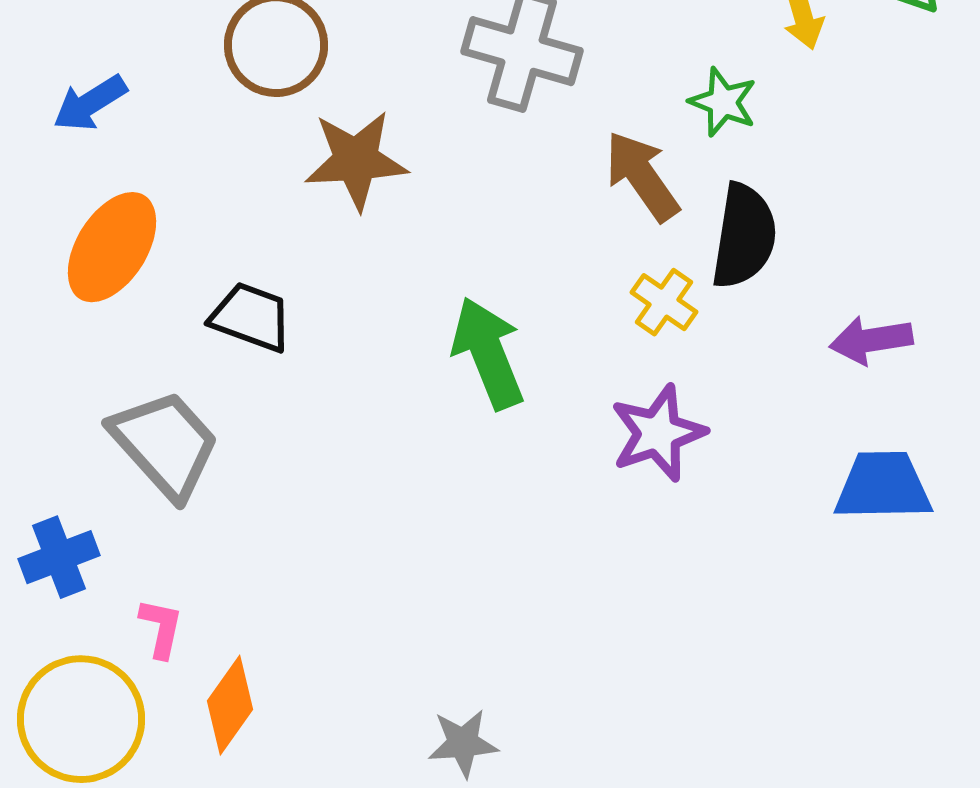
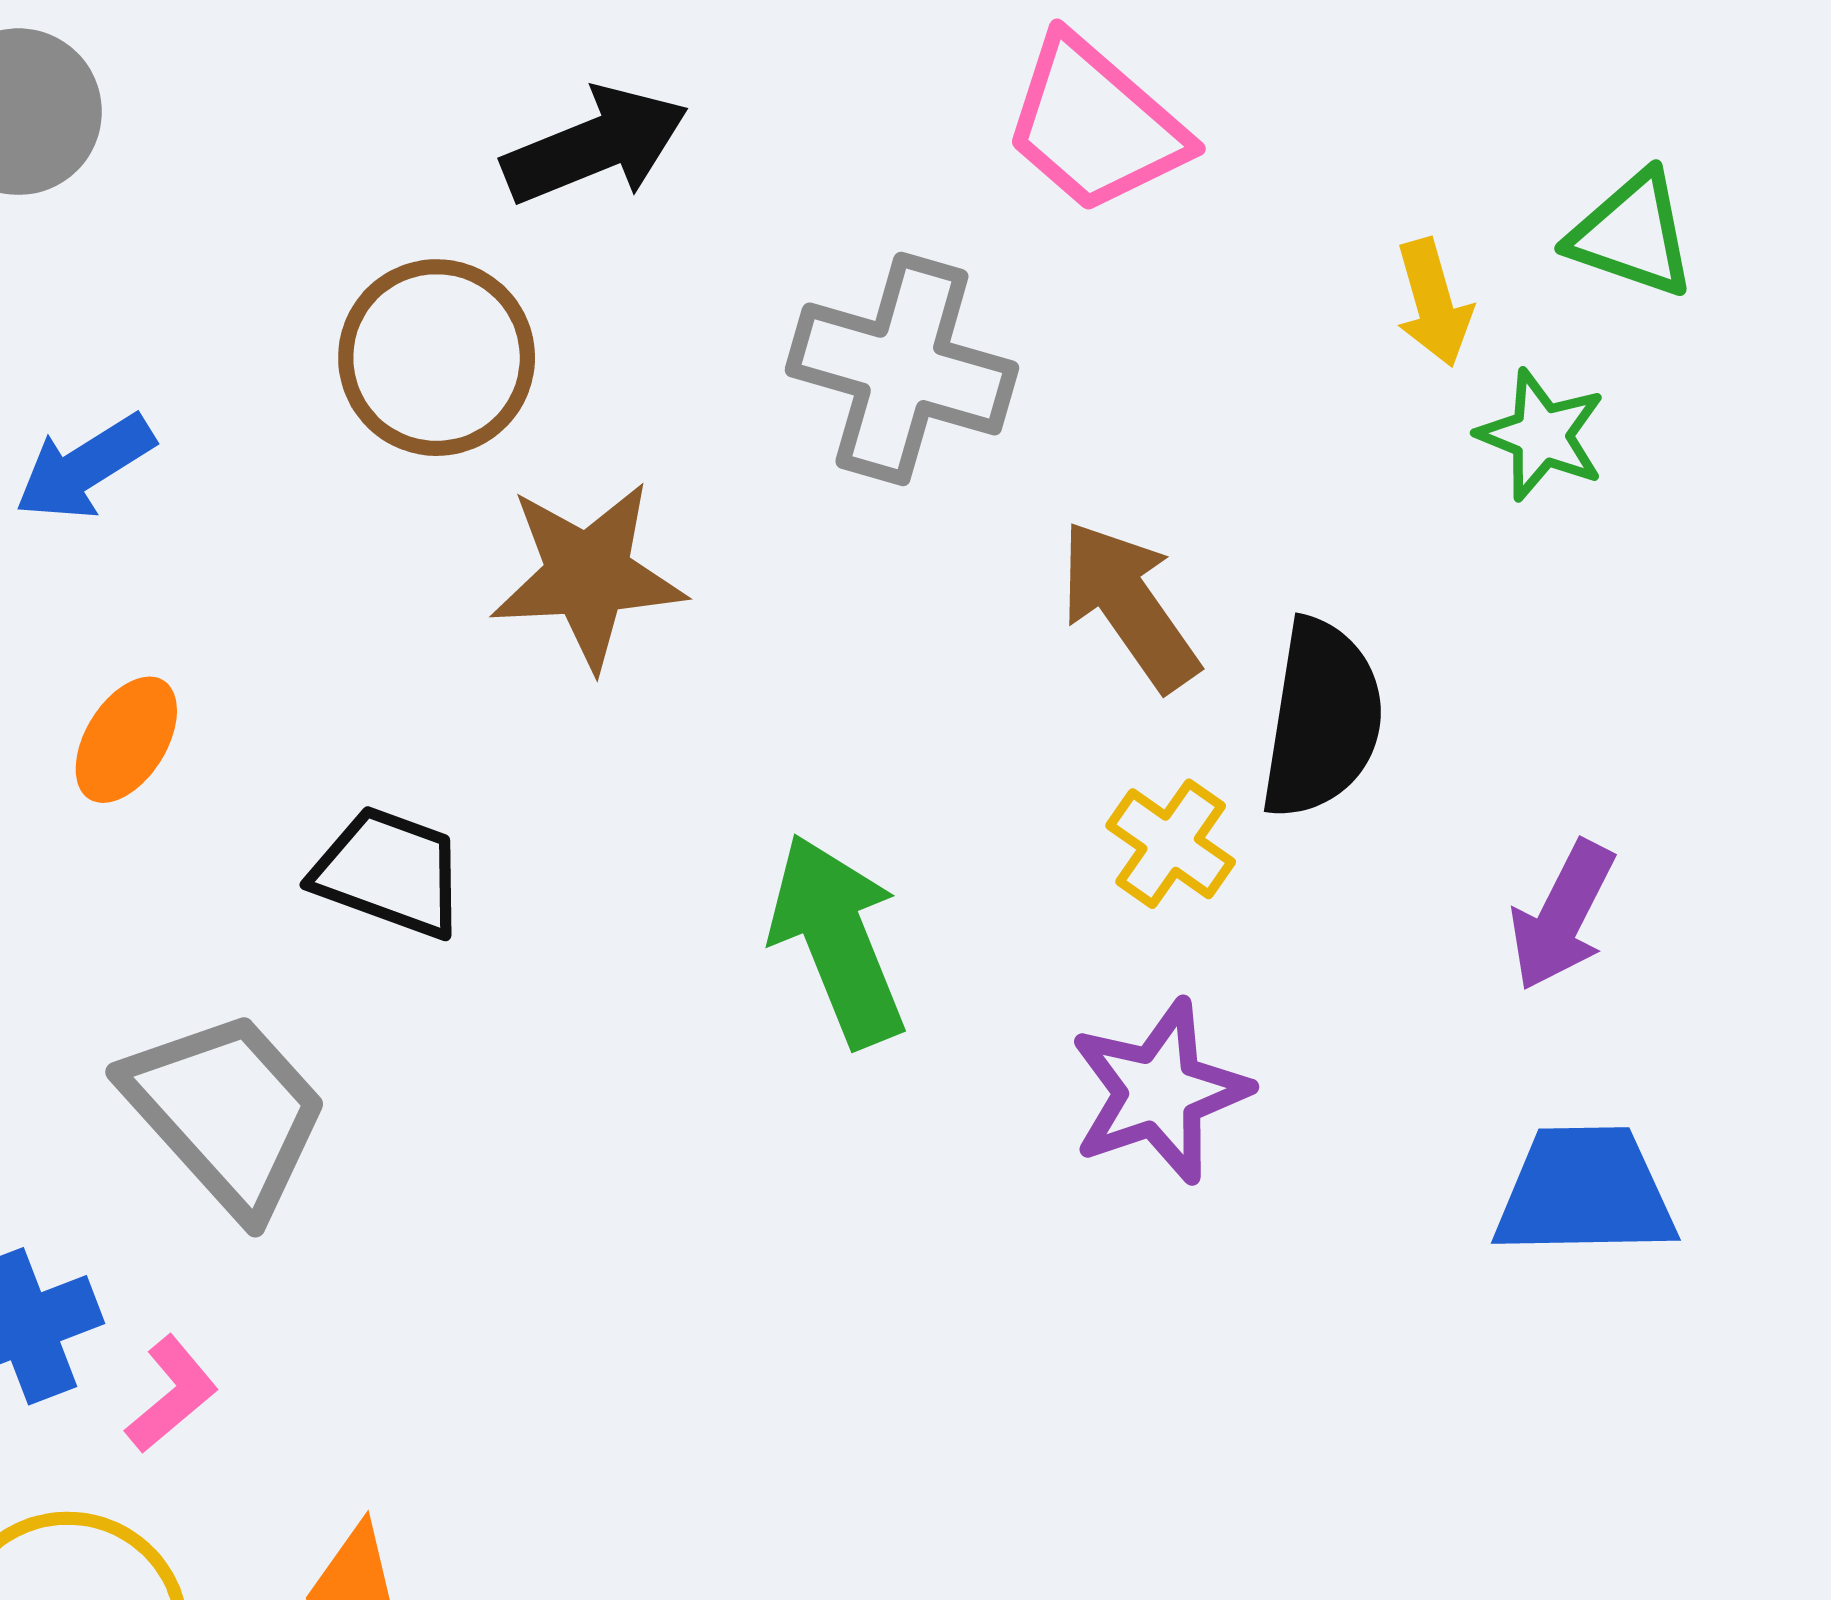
green star: (723, 102) -> (1541, 435), moved
orange ellipse: (112, 247) -> (126, 740), size x0.6
purple arrow: (871, 340) -> (1562, 916), turned -54
pink L-shape: (161, 628) -> (172, 1394), moved, turned 38

